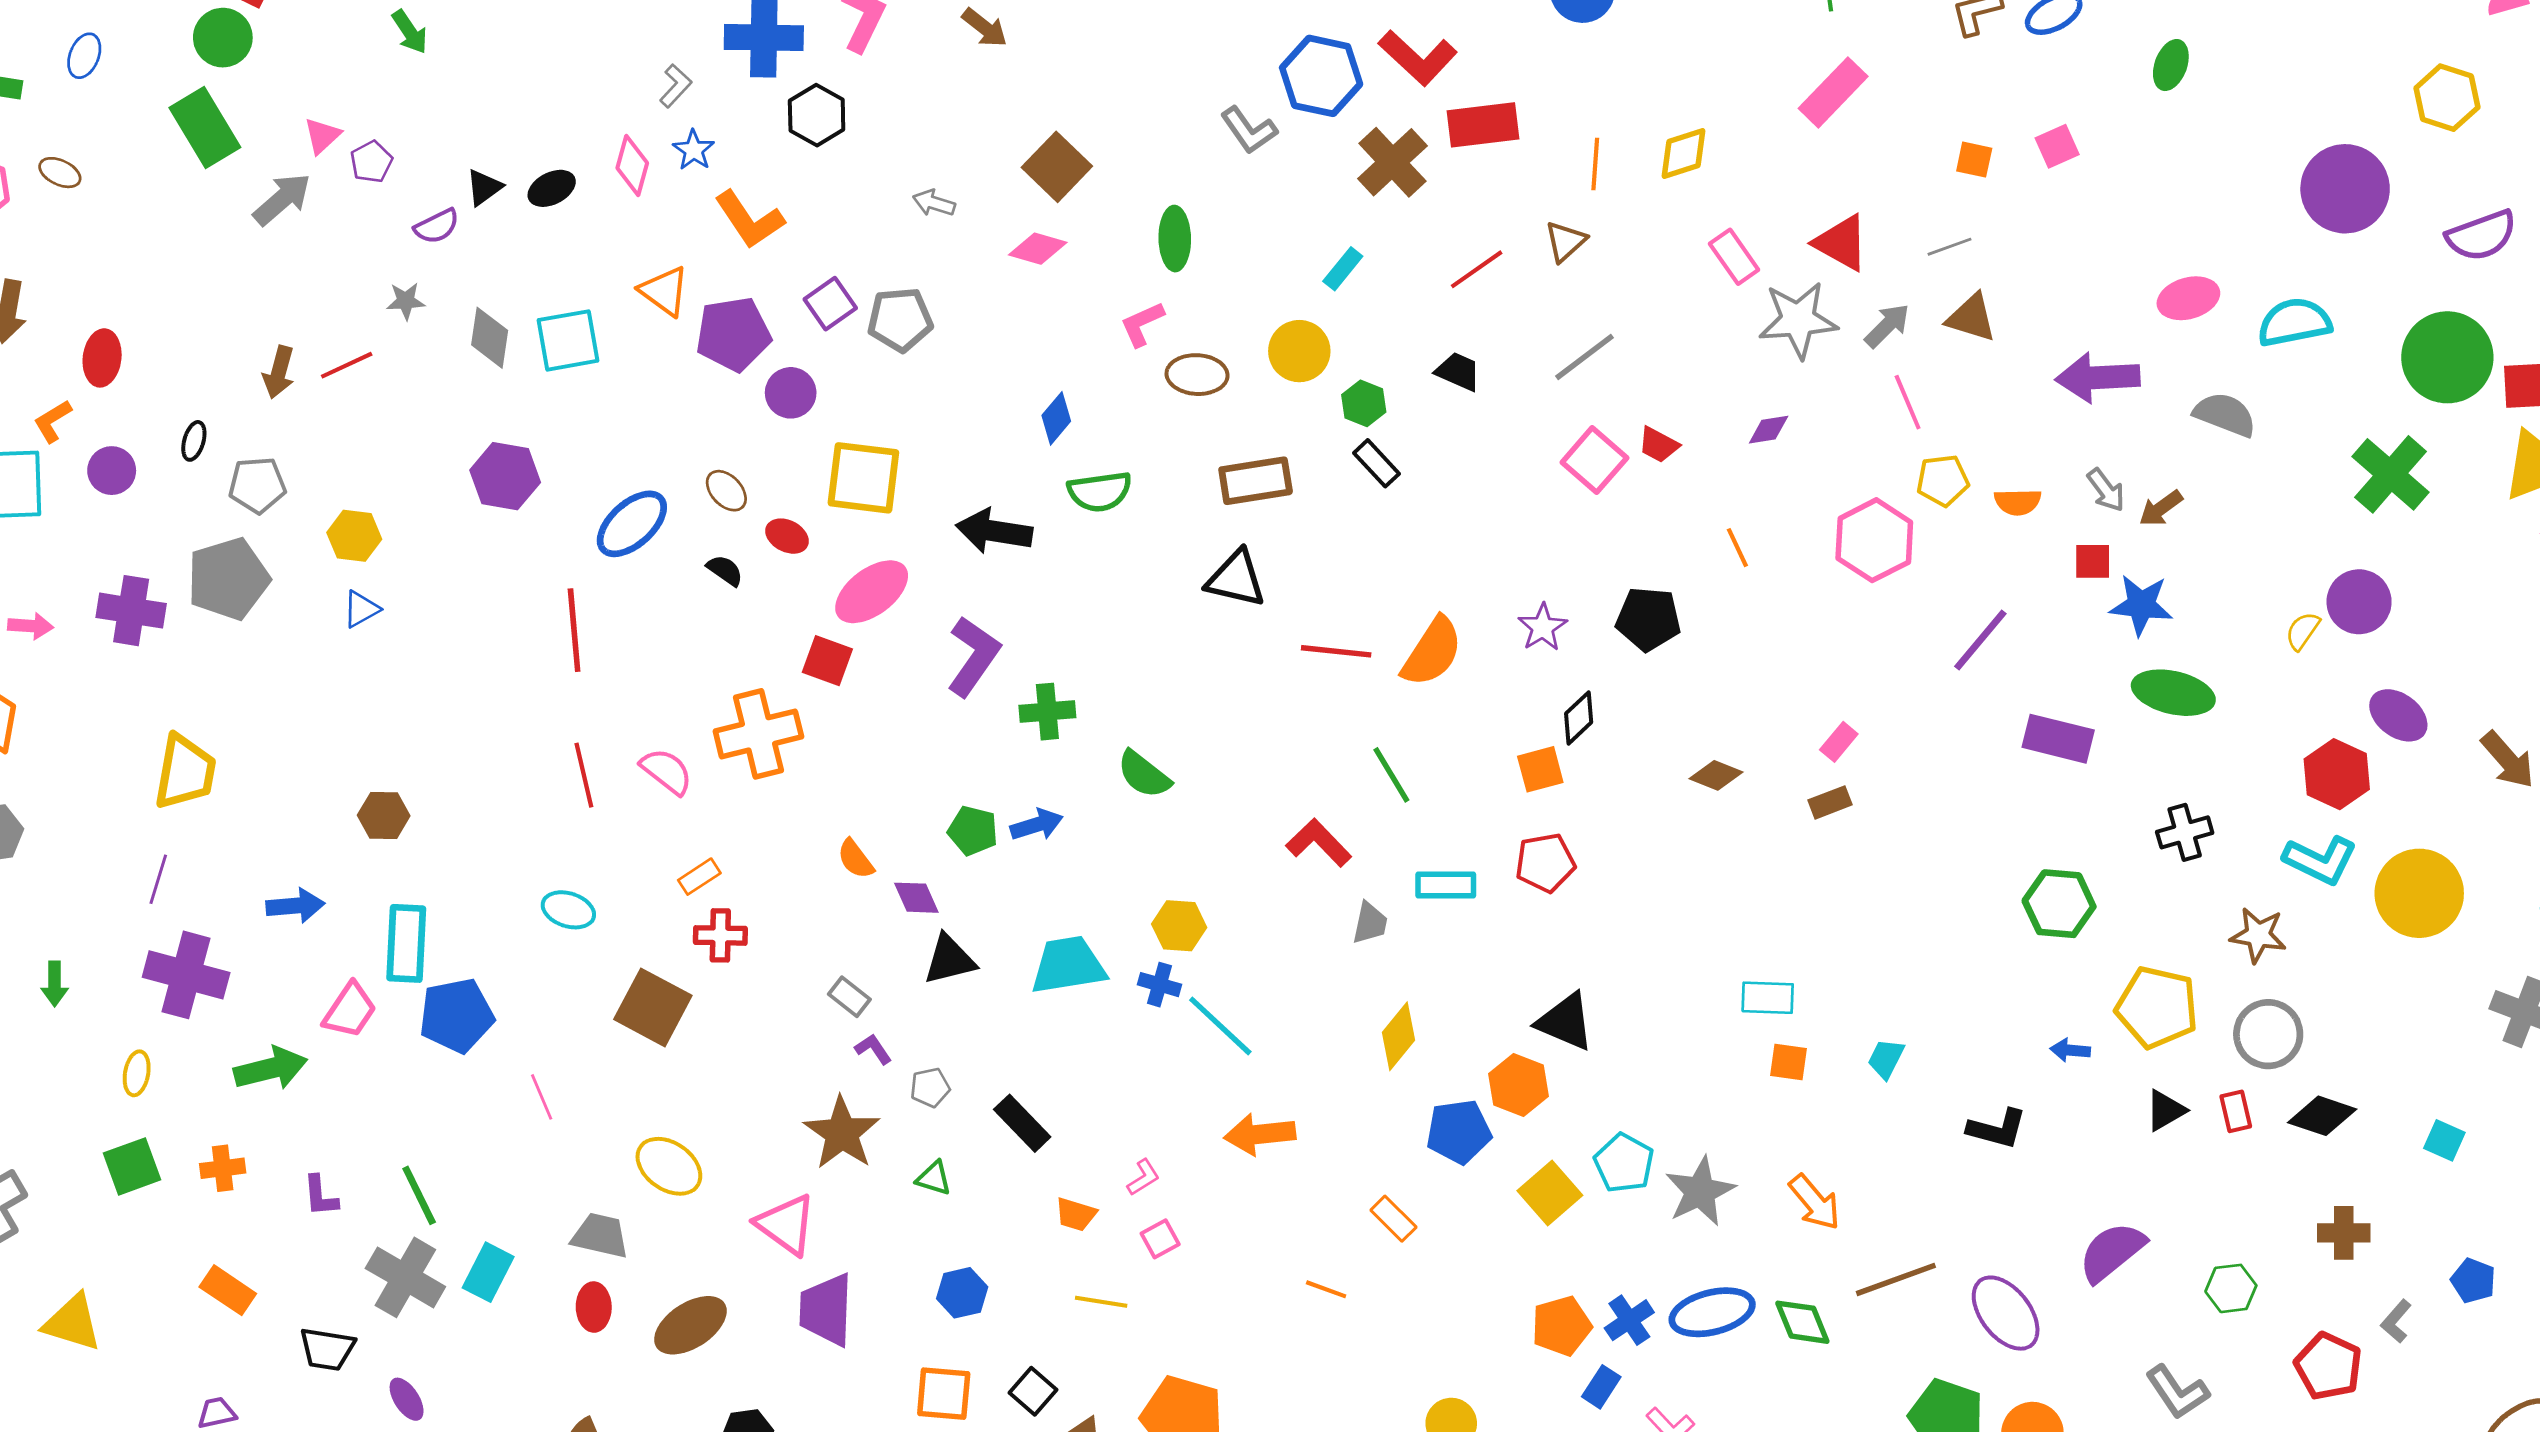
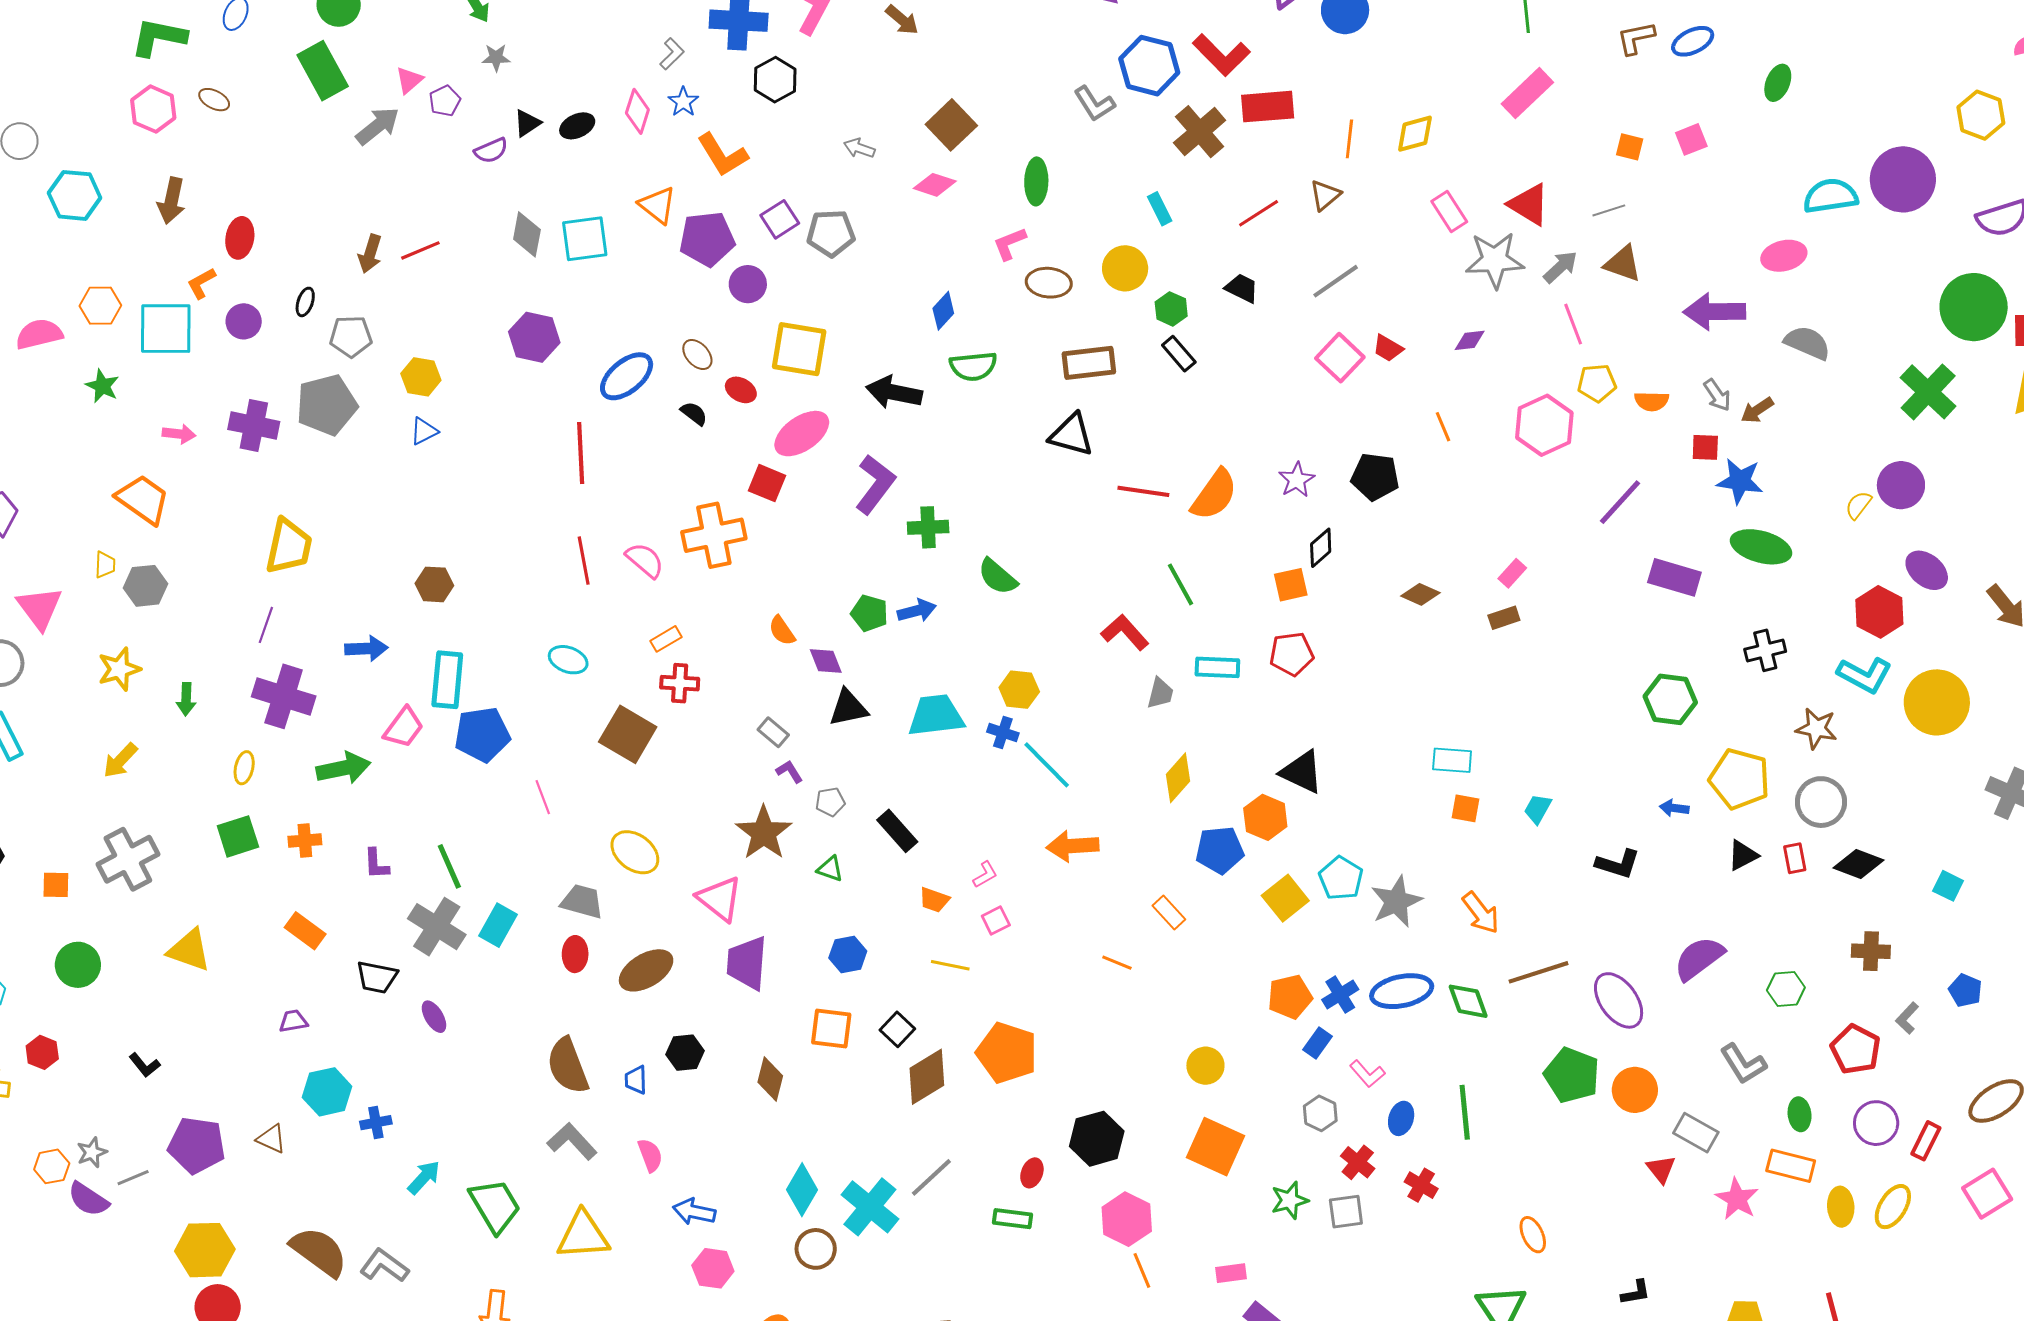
cyan rectangle: (1343, 269) -> (1160, 209), turned -68
gray star: (406, 301) -> (496, 58), moved
cyan semicircle: (2294, 322) -> (1830, 196), moved

